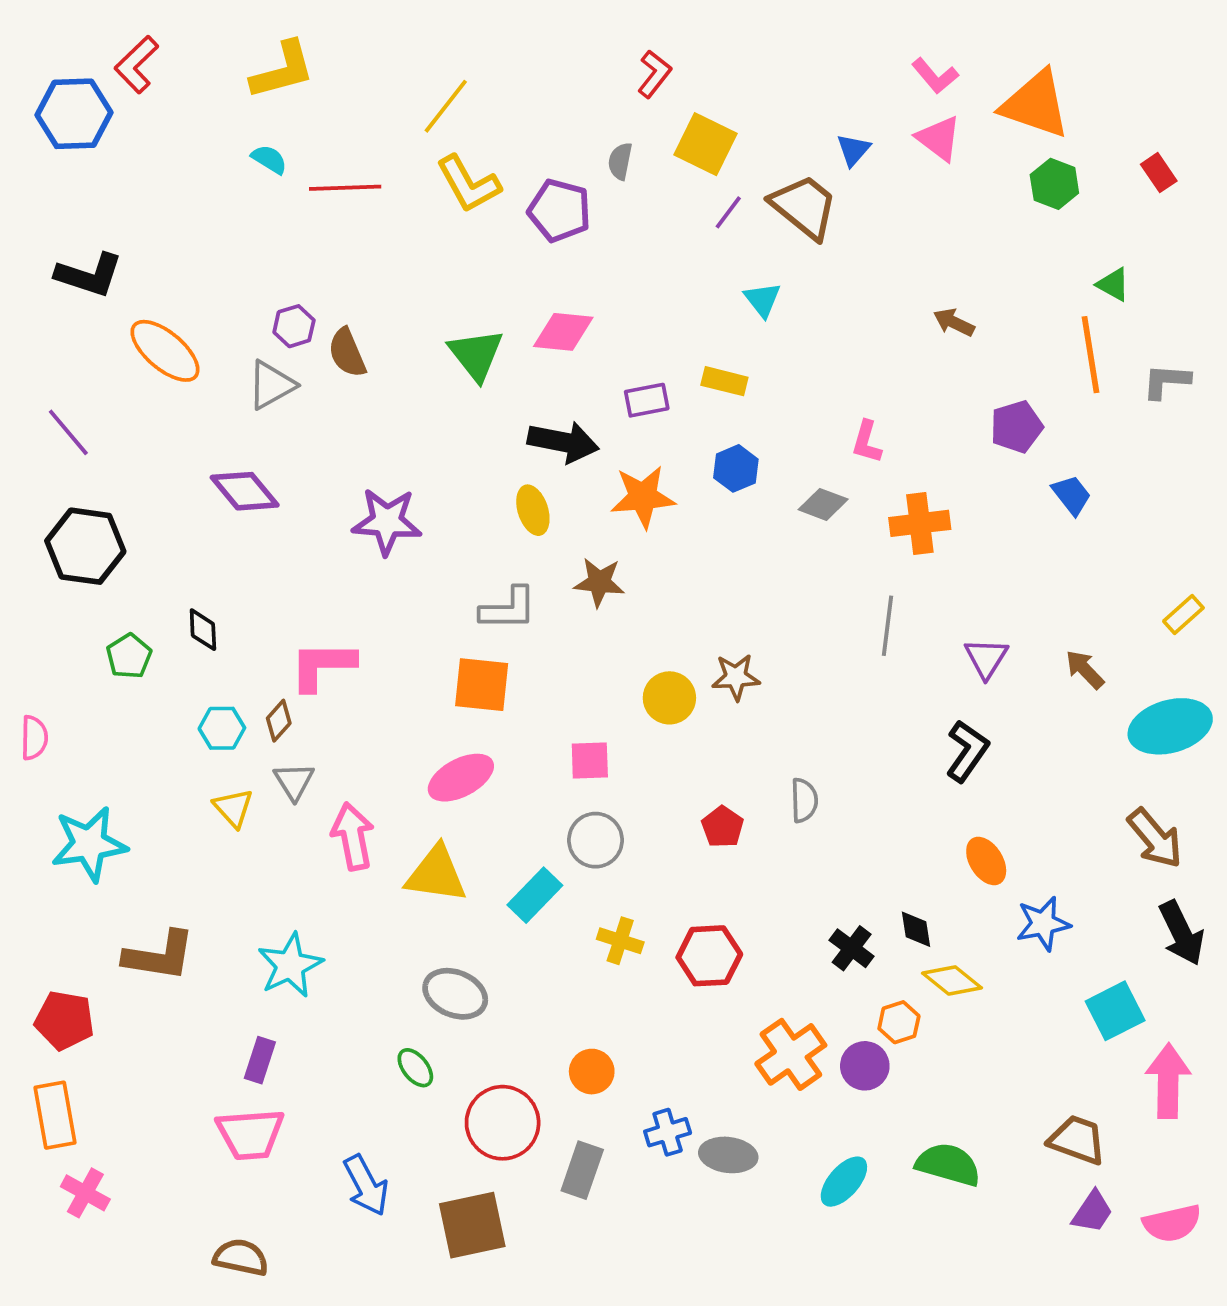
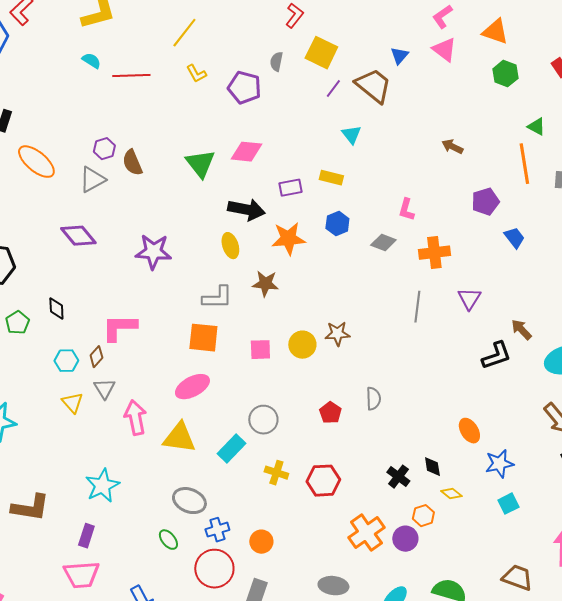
pink L-shape: (935, 76) -> (442, 17), turned 95
orange triangle: (1035, 104) -> (495, 32), size x0.7
yellow L-shape: (468, 184) -> (196, 74), size x0.6
purple triangle: (986, 658) -> (469, 299), moved
black L-shape: (967, 751) -> (496, 356), moved, turned 36
pink square: (590, 760) -> (260, 350), moved
brown L-shape: (159, 956) -> (30, 508), moved
yellow diamond: (952, 980) -> (451, 494), size x0.7
cyan square: (1115, 1011) -> (508, 504), moved, size x0.7
blue cross: (668, 1132) -> (217, 530), moved

